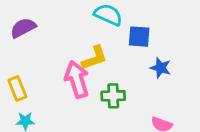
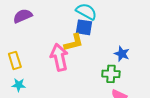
blue square: (139, 37) -> (84, 27), moved
green cross: (113, 96) -> (111, 74), moved

